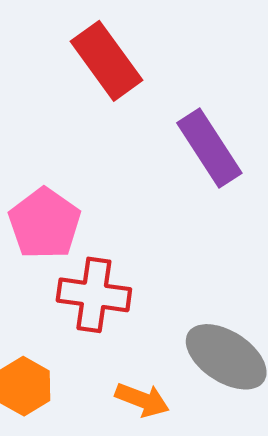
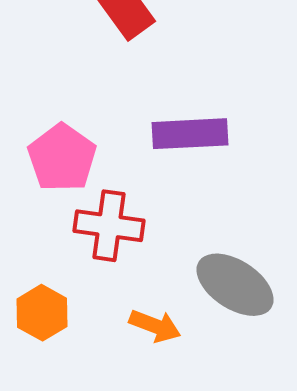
purple rectangle: (209, 148) -> (190, 134), moved, turned -60

